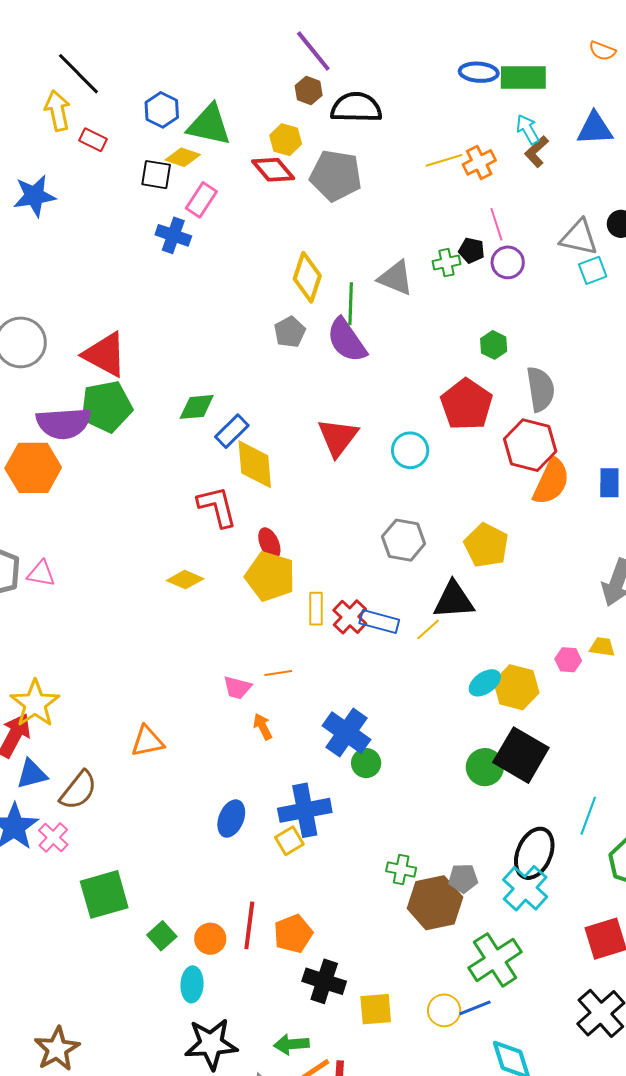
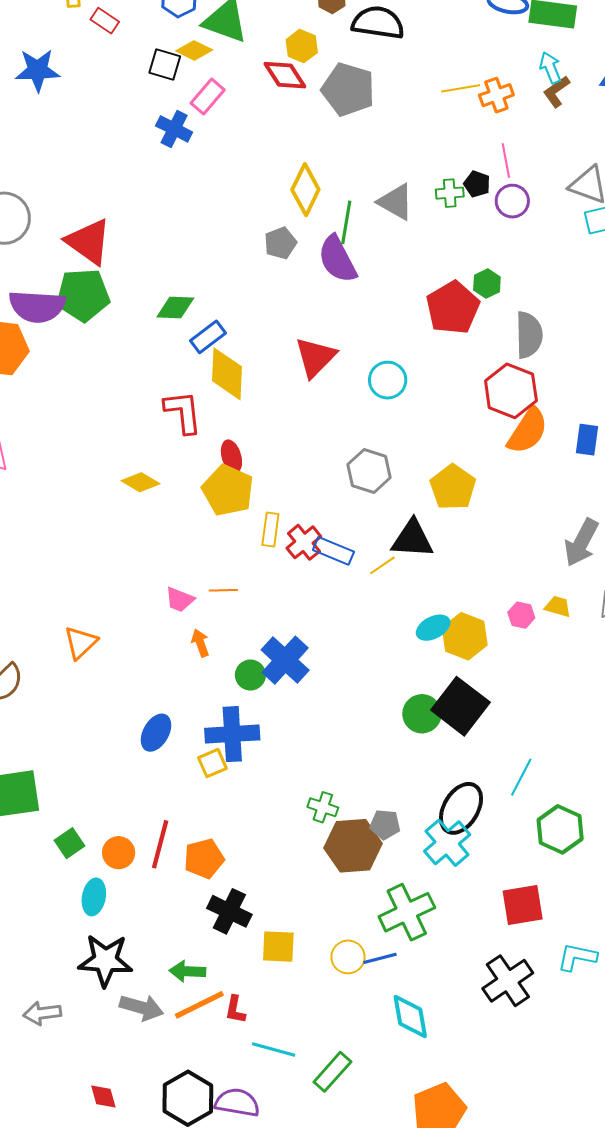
red pentagon: (466, 404) -> (453, 308), moved
orange triangle: (148, 741) -> (81, 643), turned -39
green circle: (366, 763) -> (250, 675), moved

